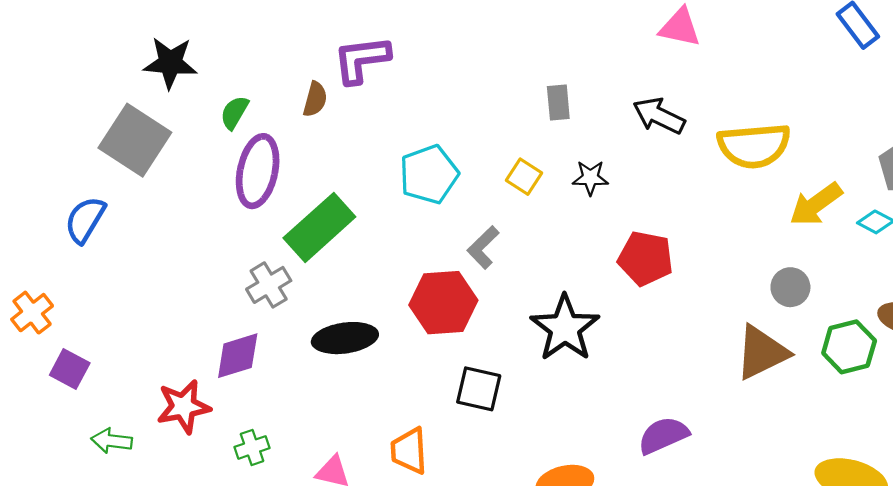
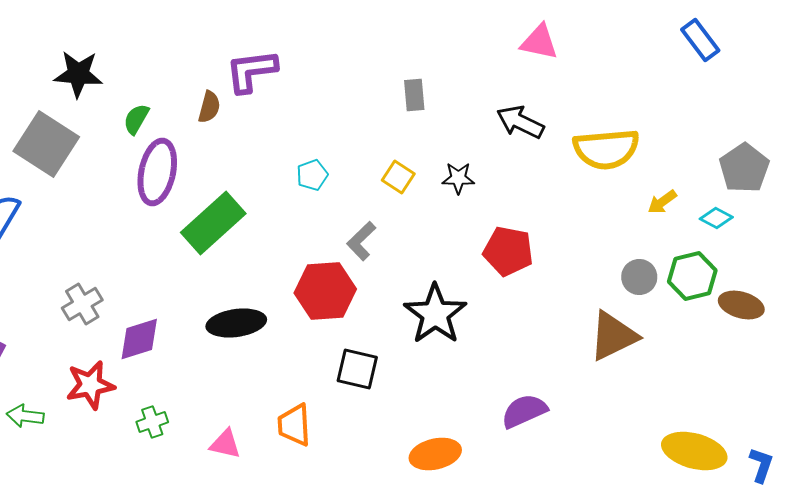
gray rectangle: (558, 103) -> (414, 95), moved
cyan pentagon: (429, 174) -> (312, 175), size x0.6
yellow arrow: (816, 204) -> (662, 202), size x0.6
gray cross: (269, 285) -> (82, 304), moved
green hexagon: (849, 347) -> (692, 276), moved

